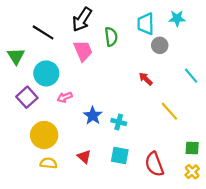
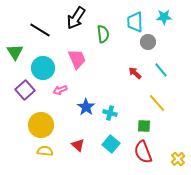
pink trapezoid: (83, 51) -> (77, 59), moved
cyan line: (191, 76) -> (161, 70), moved
green square: (192, 148) -> (144, 126), moved
cyan square: (120, 156) -> (111, 144), turned 30

